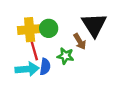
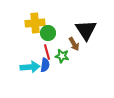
yellow cross: (30, 30) -> (35, 23), moved
red line: (34, 51) -> (47, 52), moved

